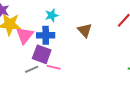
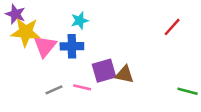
brown triangle: (85, 30) -> (125, 74), moved, turned -35
purple square: (42, 54) -> (104, 71), moved, turned -36

